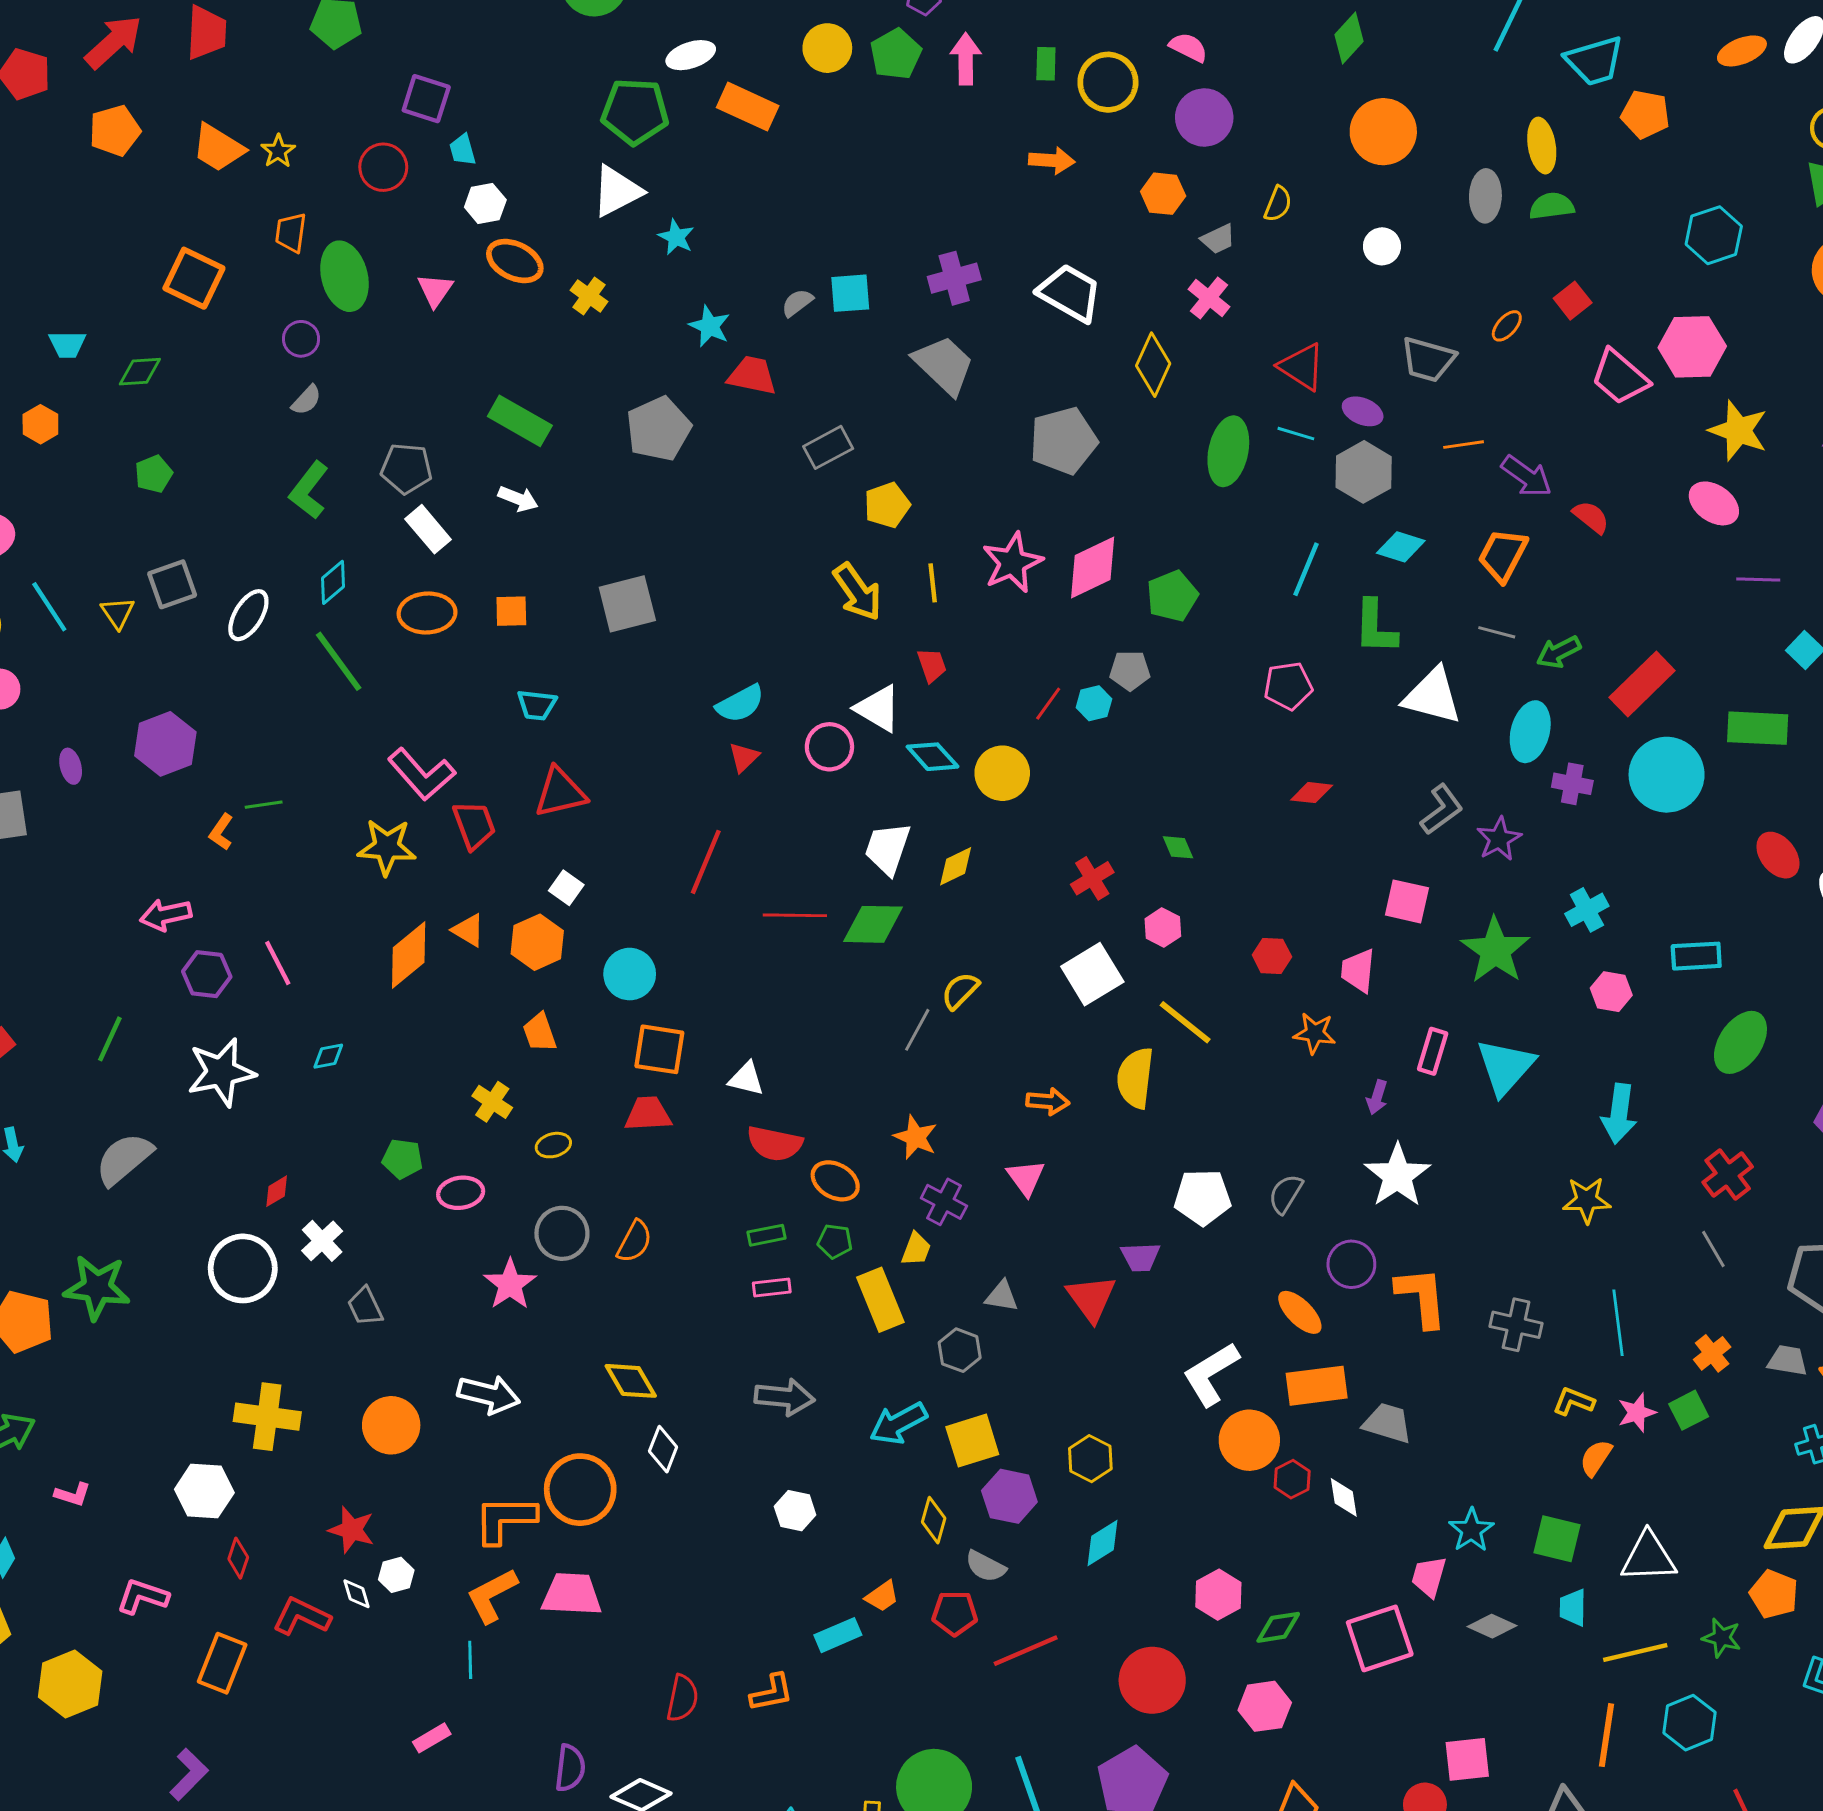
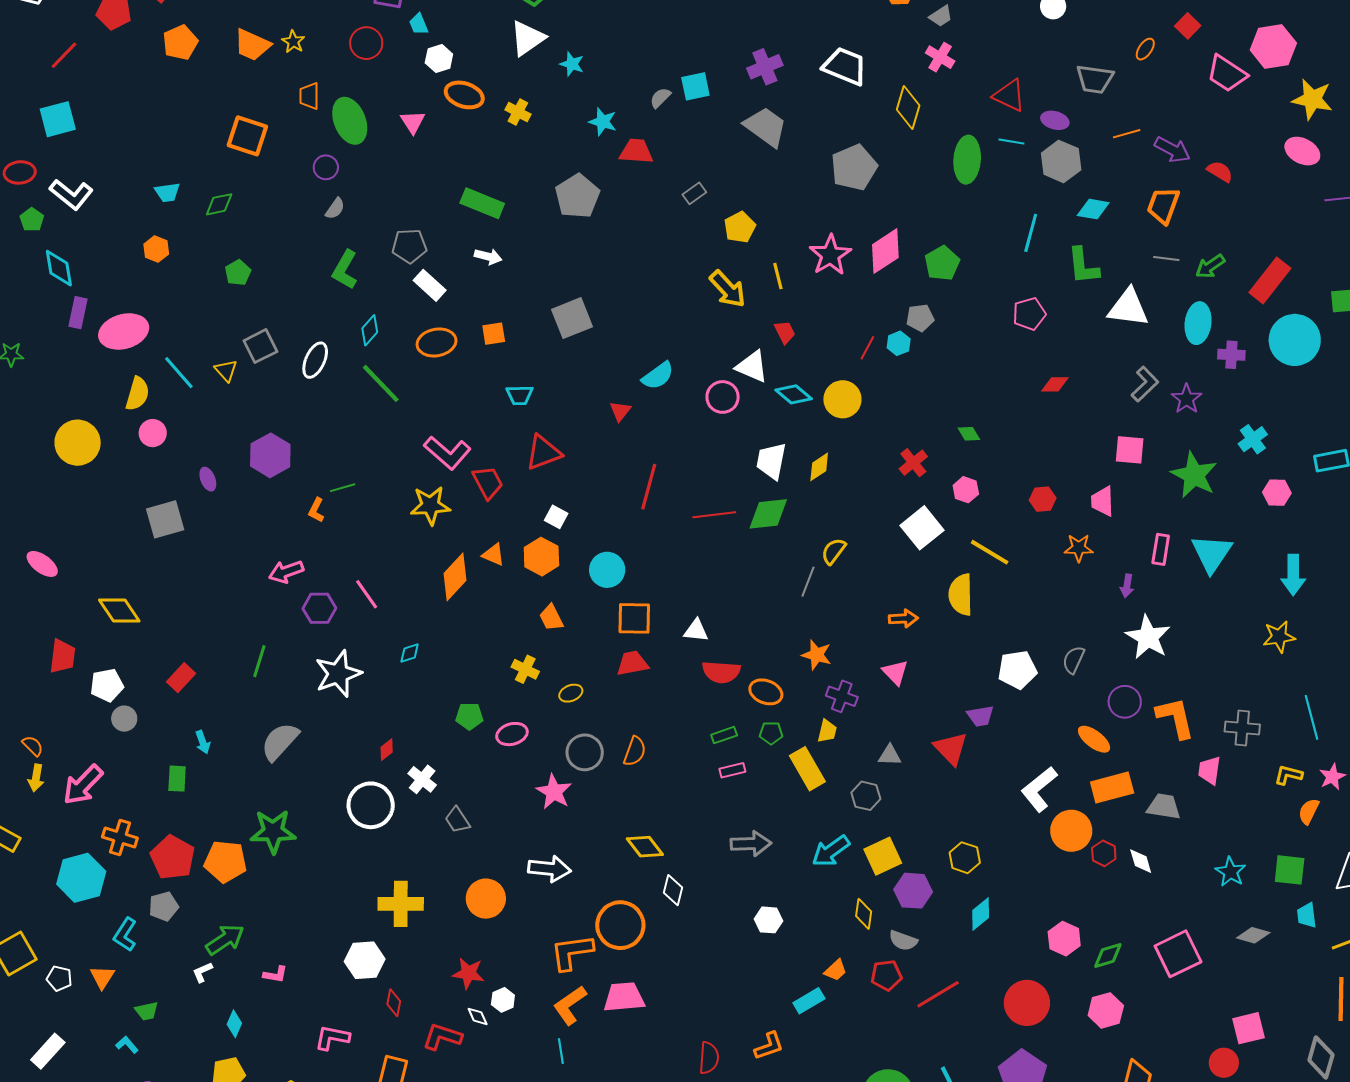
gray rectangle: (828, 447) -> (694, 193), size x0.7
red triangle: (744, 757) -> (620, 411), moved
pink trapezoid: (1429, 1577) -> (1209, 770), moved

